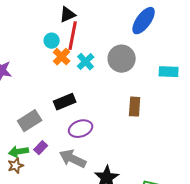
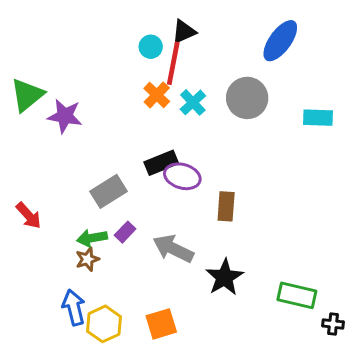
black triangle: (68, 15) -> (184, 32), moved
cyan circle: (52, 41) -> (151, 47), moved
brown rectangle: (135, 107) -> (226, 206), moved
purple ellipse: (81, 129) -> (182, 176), moved, turned 35

